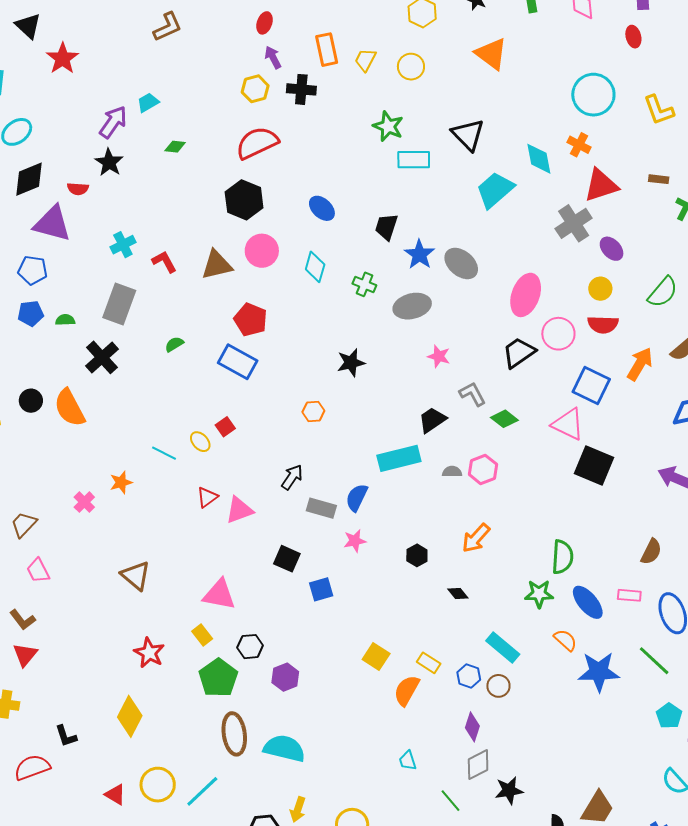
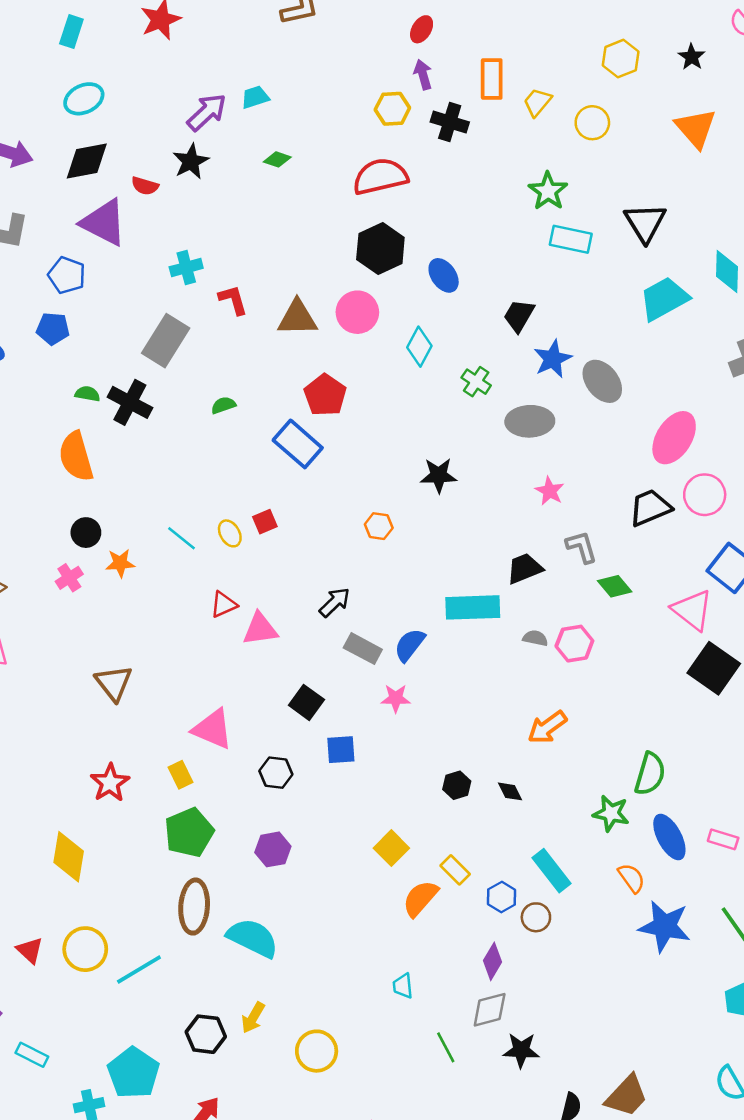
black hexagon: (244, 200) -> (380, 249), moved
green semicircle: (65, 320) -> (87, 394), moved
black cross: (102, 357) -> (130, 402), turned -32
black circle: (31, 401) -> (86, 533), moved
black hexagon: (417, 555) -> (457, 785), moved
black hexagon: (250, 647) -> (276, 773), moved
yellow diamond: (130, 716) -> (69, 857), turned -30

